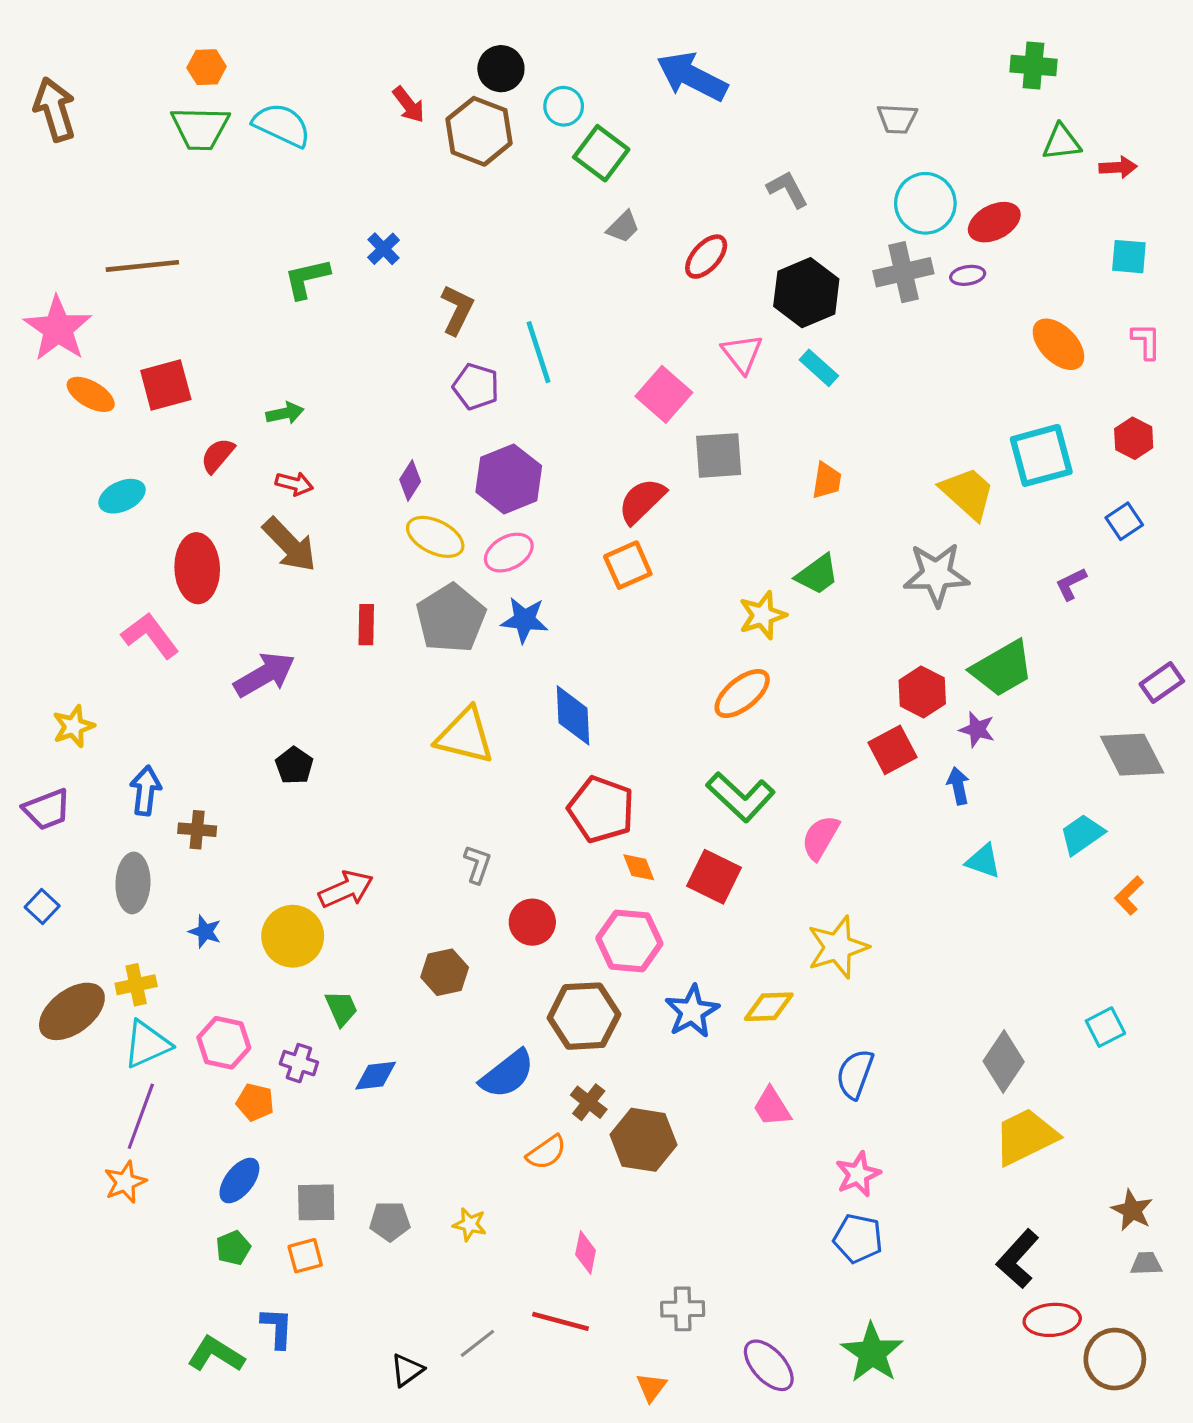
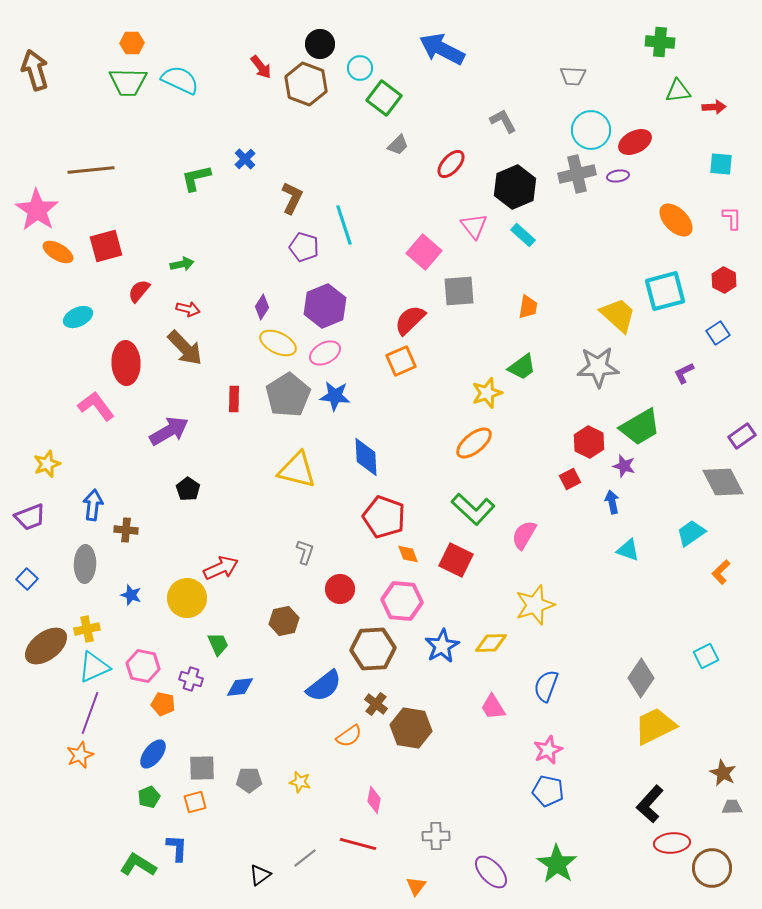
red square: (892, 750) -> (570, 479), size x0.7

